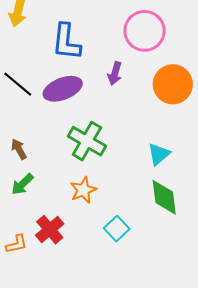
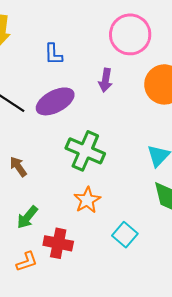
blue L-shape: (66, 42) -> (53, 54), size x0.6
green arrow: (22, 184) -> (27, 217), moved
red cross: (50, 230) -> (58, 243), turned -32

